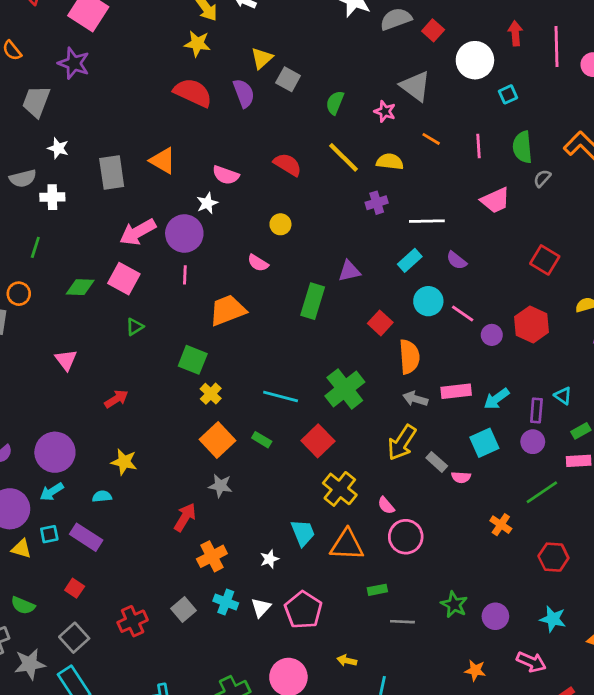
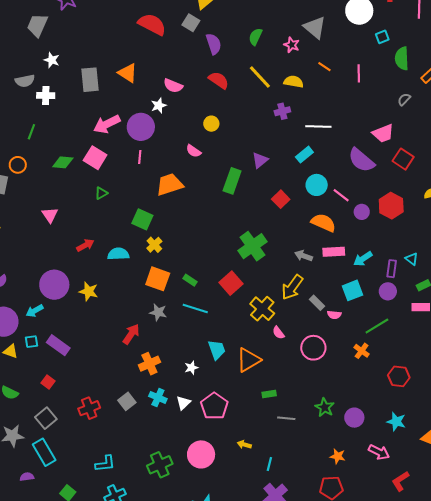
gray square: (288, 79) -> (191, 23), moved
purple semicircle: (244, 93) -> (214, 44), moved
green semicircle: (522, 147) -> (402, 58), moved
pink trapezoid: (495, 200) -> (383, 133), moved
purple semicircle: (457, 260) -> (361, 160), moved, size x1.8
purple triangle: (349, 271) -> (260, 160), turned -30
orange semicircle: (409, 357) -> (323, 223), moved, turned -65
cyan line: (281, 396) -> (195, 308), moved
orange square: (218, 440) -> (158, 279), turned -30
purple circle: (55, 452) -> (54, 285), moved
yellow cross: (340, 489) -> (262, 309), moved
green line: (542, 492) -> (377, 326), moved
cyan semicircle: (102, 496) -> (118, 254), moved, size x1.5
pink circle: (406, 537) -> (313, 348), moved
orange triangle: (347, 545) -> (248, 360), turned -36

